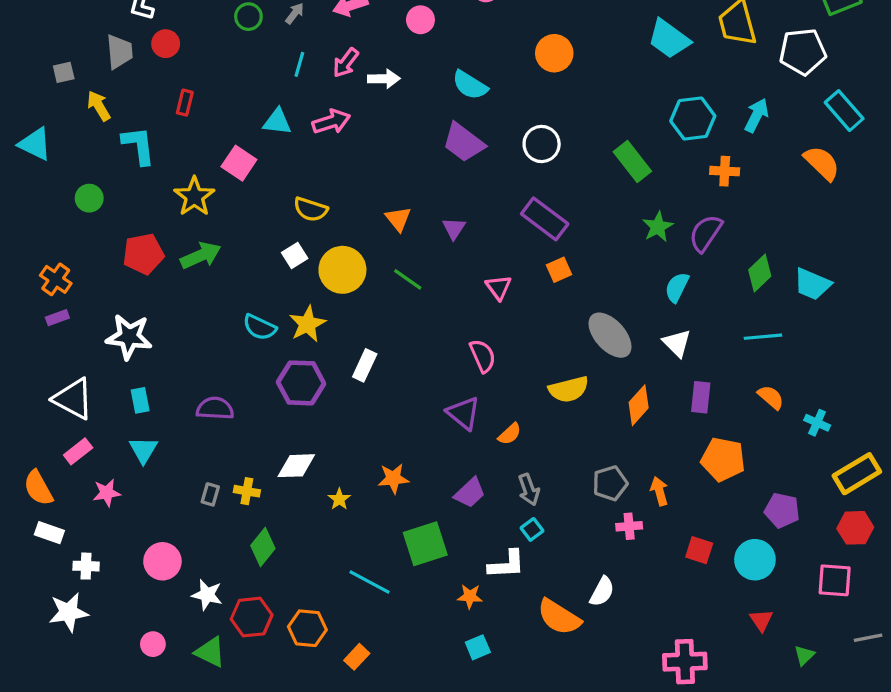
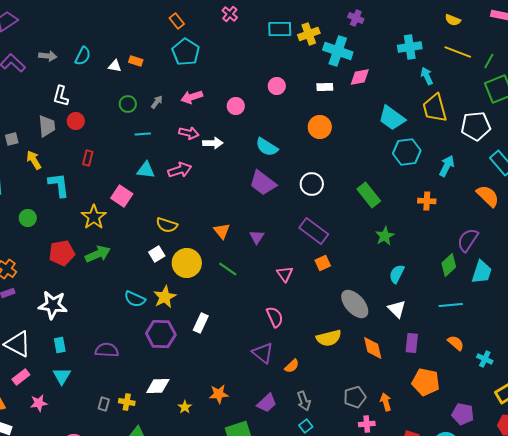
pink arrow: (346, 63) -> (189, 133), turned -114
cyan line: (299, 64) -> (143, 134), moved, turned 70
cyan hexagon: (693, 119) -> (407, 152), moved
purple semicircle: (706, 233) -> (468, 240), moved
cyan trapezoid: (812, 284) -> (482, 272), turned -95
orange diamond: (639, 405) -> (373, 348), turned -55

